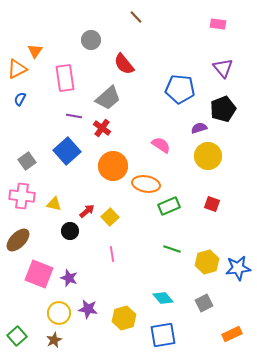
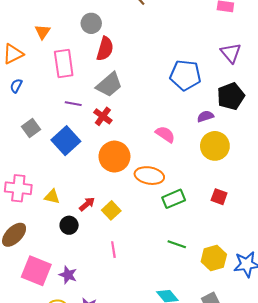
orange triangle: (35, 51) -> (43, 32), moved
red semicircle: (124, 64) -> (105, 49), moved, turned -125
gray square: (27, 161) -> (31, 128), moved

